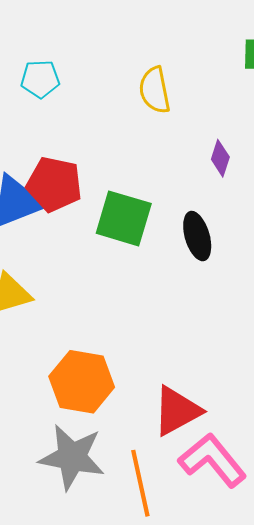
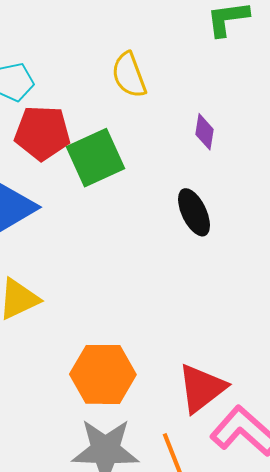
red pentagon: (54, 184) -> (42, 133), moved
green square: (124, 218) -> (96, 158), moved, turned -32

